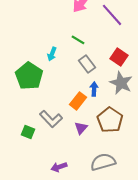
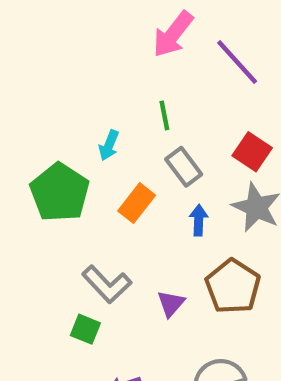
green line: (78, 40) -> (164, 115), turned 48
orange rectangle: (78, 101) -> (137, 203), moved
green square: (28, 132) -> (85, 329), moved

